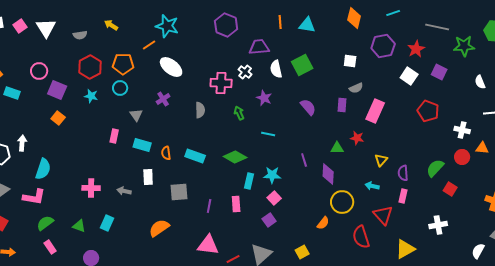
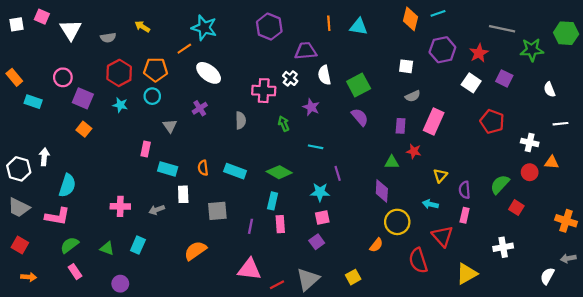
cyan line: (393, 13) -> (438, 13), moved
pink square: (20, 26) -> (42, 17), moved, turned -32
green square: (302, 65) -> (359, 85), moved
purple rectangle: (342, 105) -> (401, 126), moved
cyan rectangle: (142, 145) -> (168, 169), moved
purple line: (304, 160) -> (338, 173), moved
cyan rectangle: (249, 181) -> (273, 201), moved
gray arrow: (124, 191) -> (157, 210), turned -32
pink square: (274, 198) -> (322, 217), turned 32

